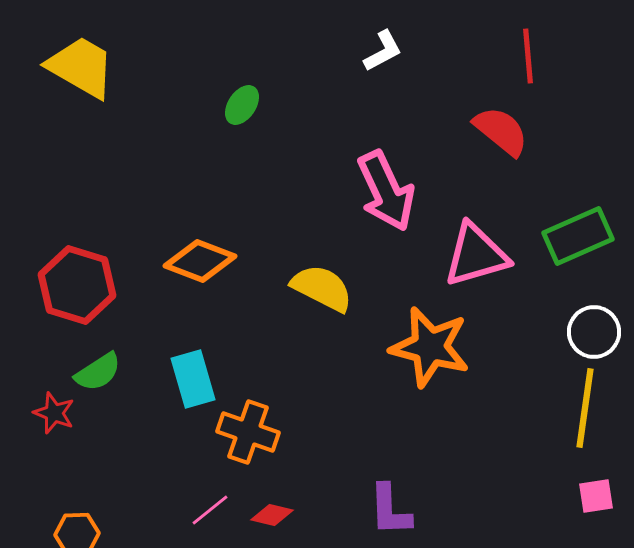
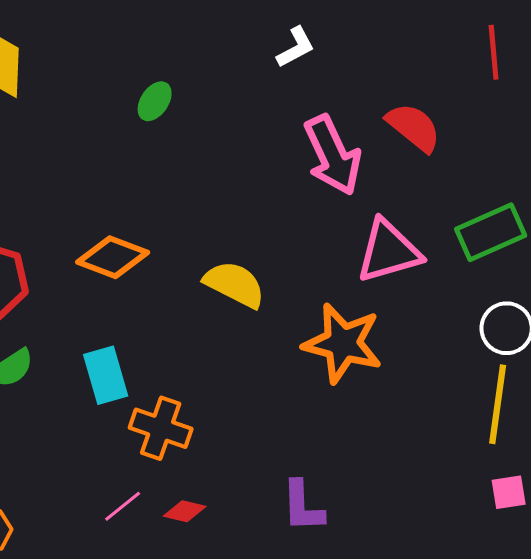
red line: (528, 56) -> (494, 52), moved
pink arrow: (386, 191) -> (333, 155), moved

